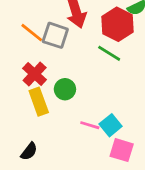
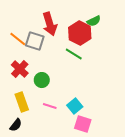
yellow rectangle: (39, 102) -> (22, 102), moved
pink line: (90, 125) -> (50, 106), moved

